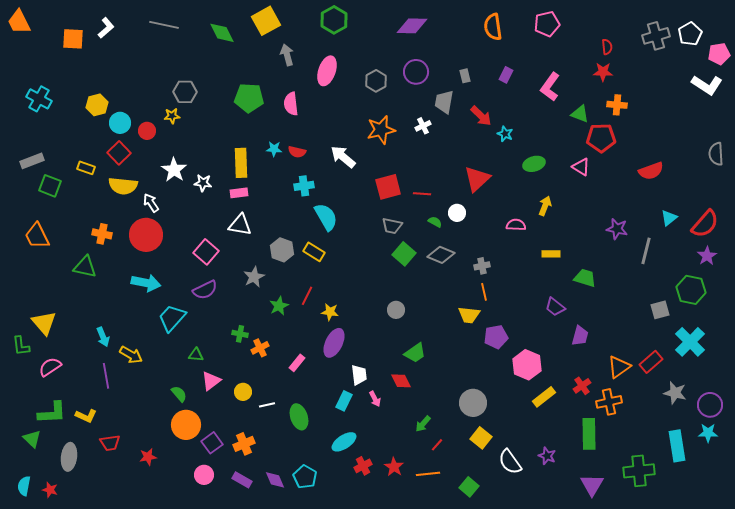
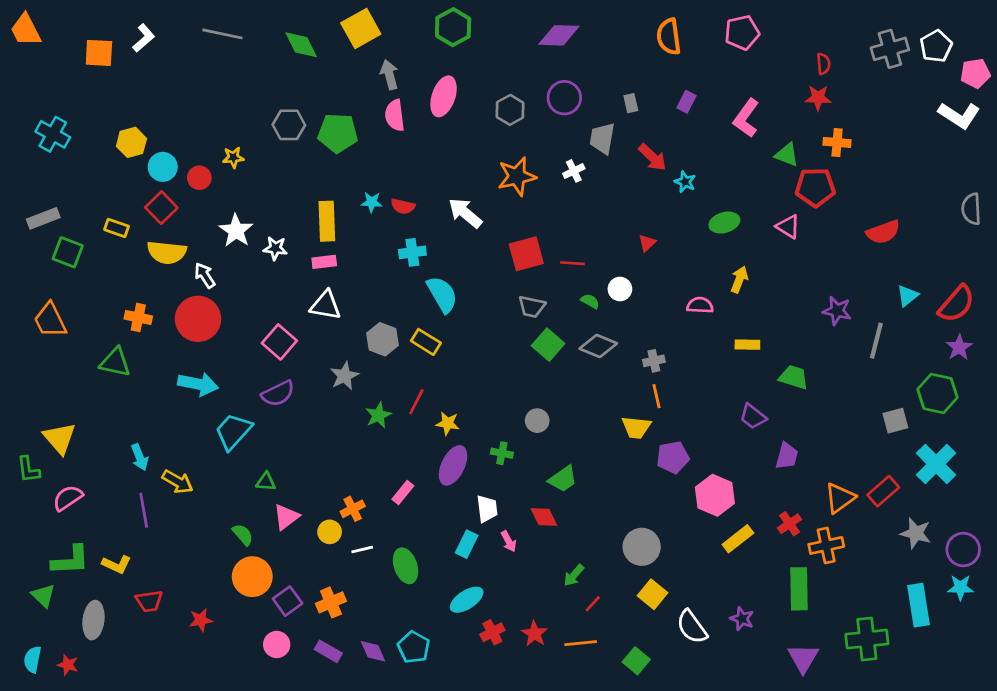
gray hexagon: (185, 92) -> (289, 125), moved
pink semicircle: (291, 104) -> (395, 115), moved
red triangle: (477, 179) -> (647, 243), size x0.5
green cross: (240, 334) -> (502, 453), moved
orange cross: (260, 348) -> (353, 509), moved

